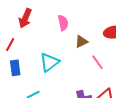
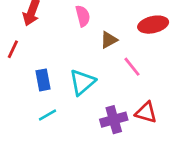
cyan triangle: (49, 62) -> (82, 82), moved
blue rectangle: (15, 68) -> (43, 80), moved

